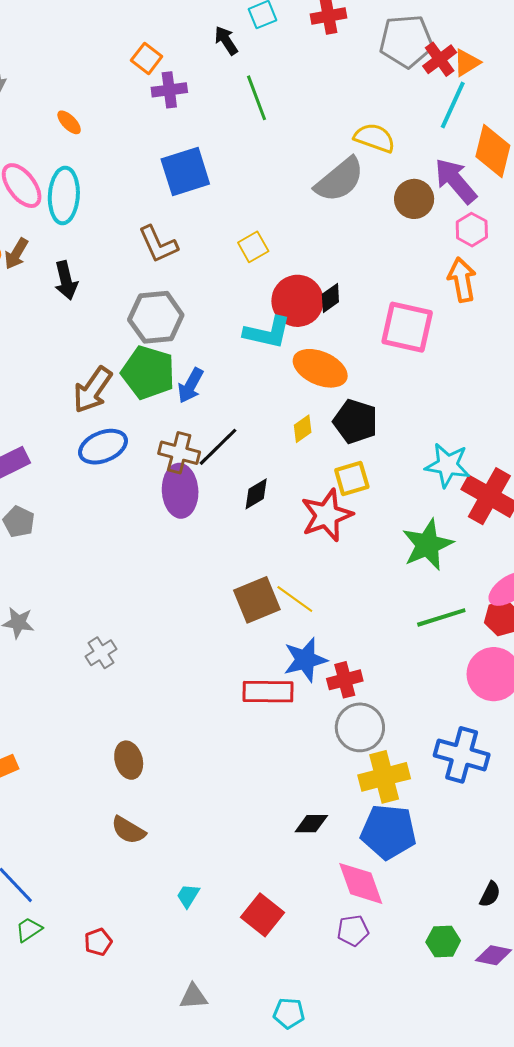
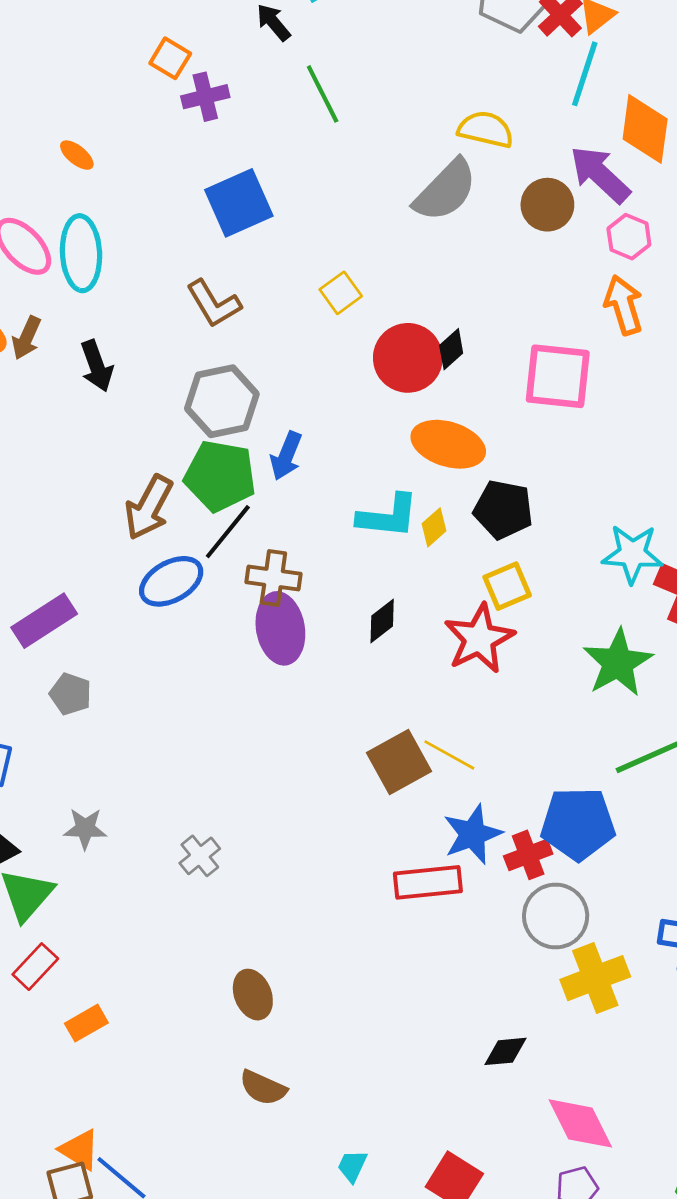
cyan L-shape: (267, 333) -> (388, 516), moved
blue arrow: (191, 385) -> (286, 456), moved
black line: (218, 447) -> (228, 532), moved
blue pentagon: (388, 832) -> (578, 824), moved

